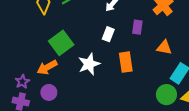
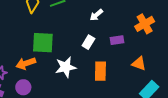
purple rectangle: (137, 27) -> (117, 40), turned 64
green square: (61, 43) -> (43, 43), turned 30

